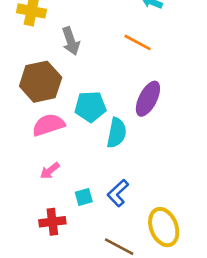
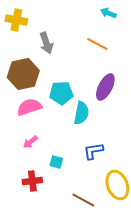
blue L-shape: (118, 193) -> (93, 151), moved, turned 35
cyan square: (84, 197) -> (56, 162), turned 32

